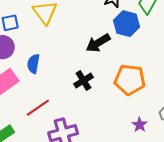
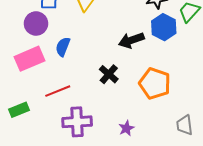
black cross: (83, 81) -> (109, 74), turned -30
purple star: (140, 125) -> (126, 128), moved

